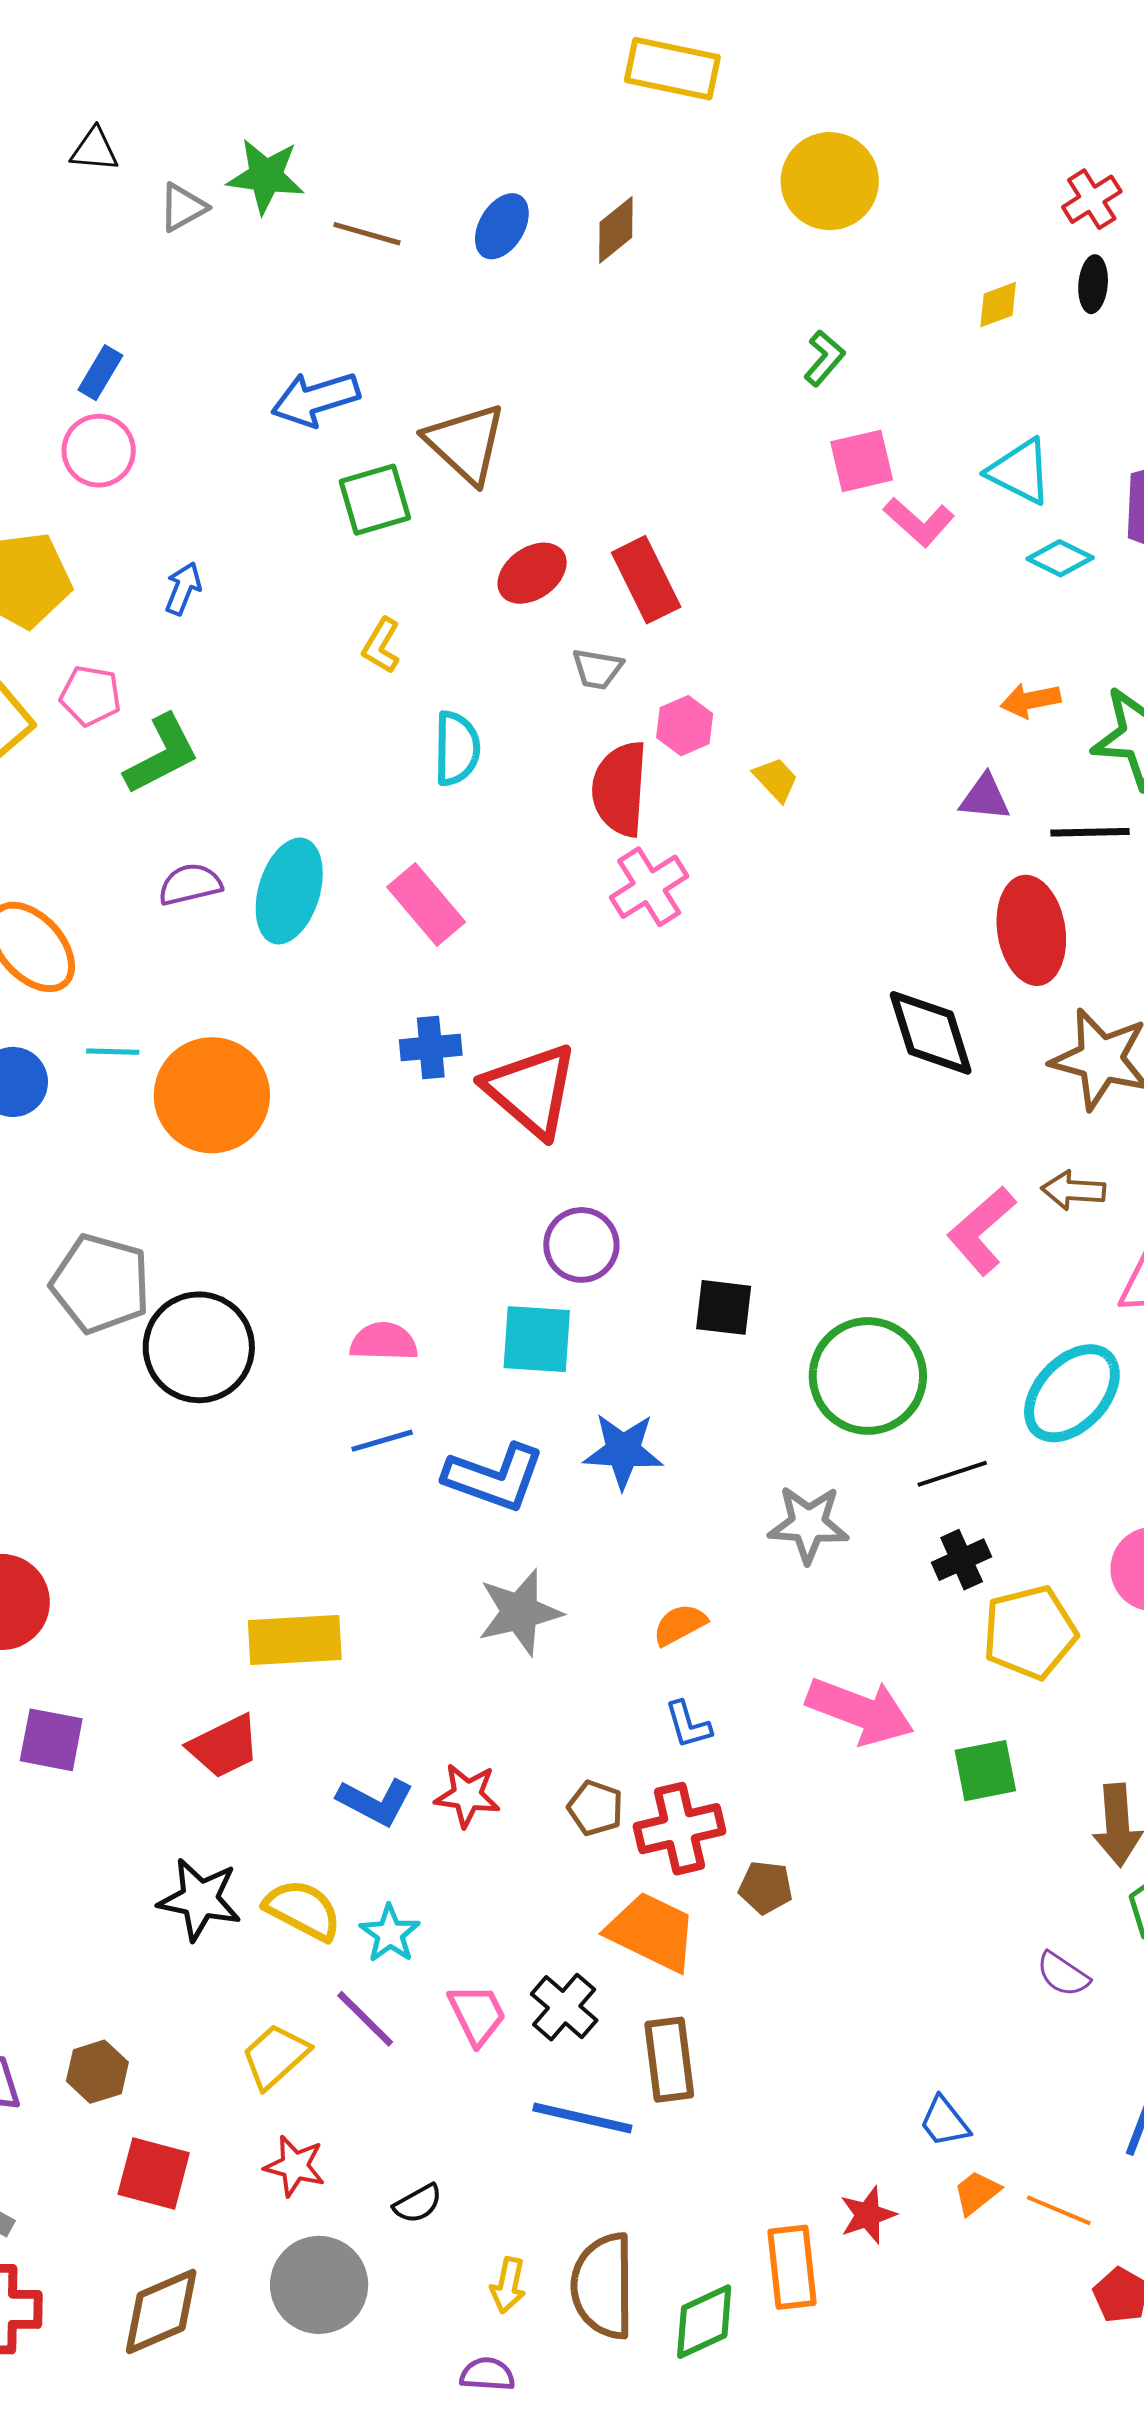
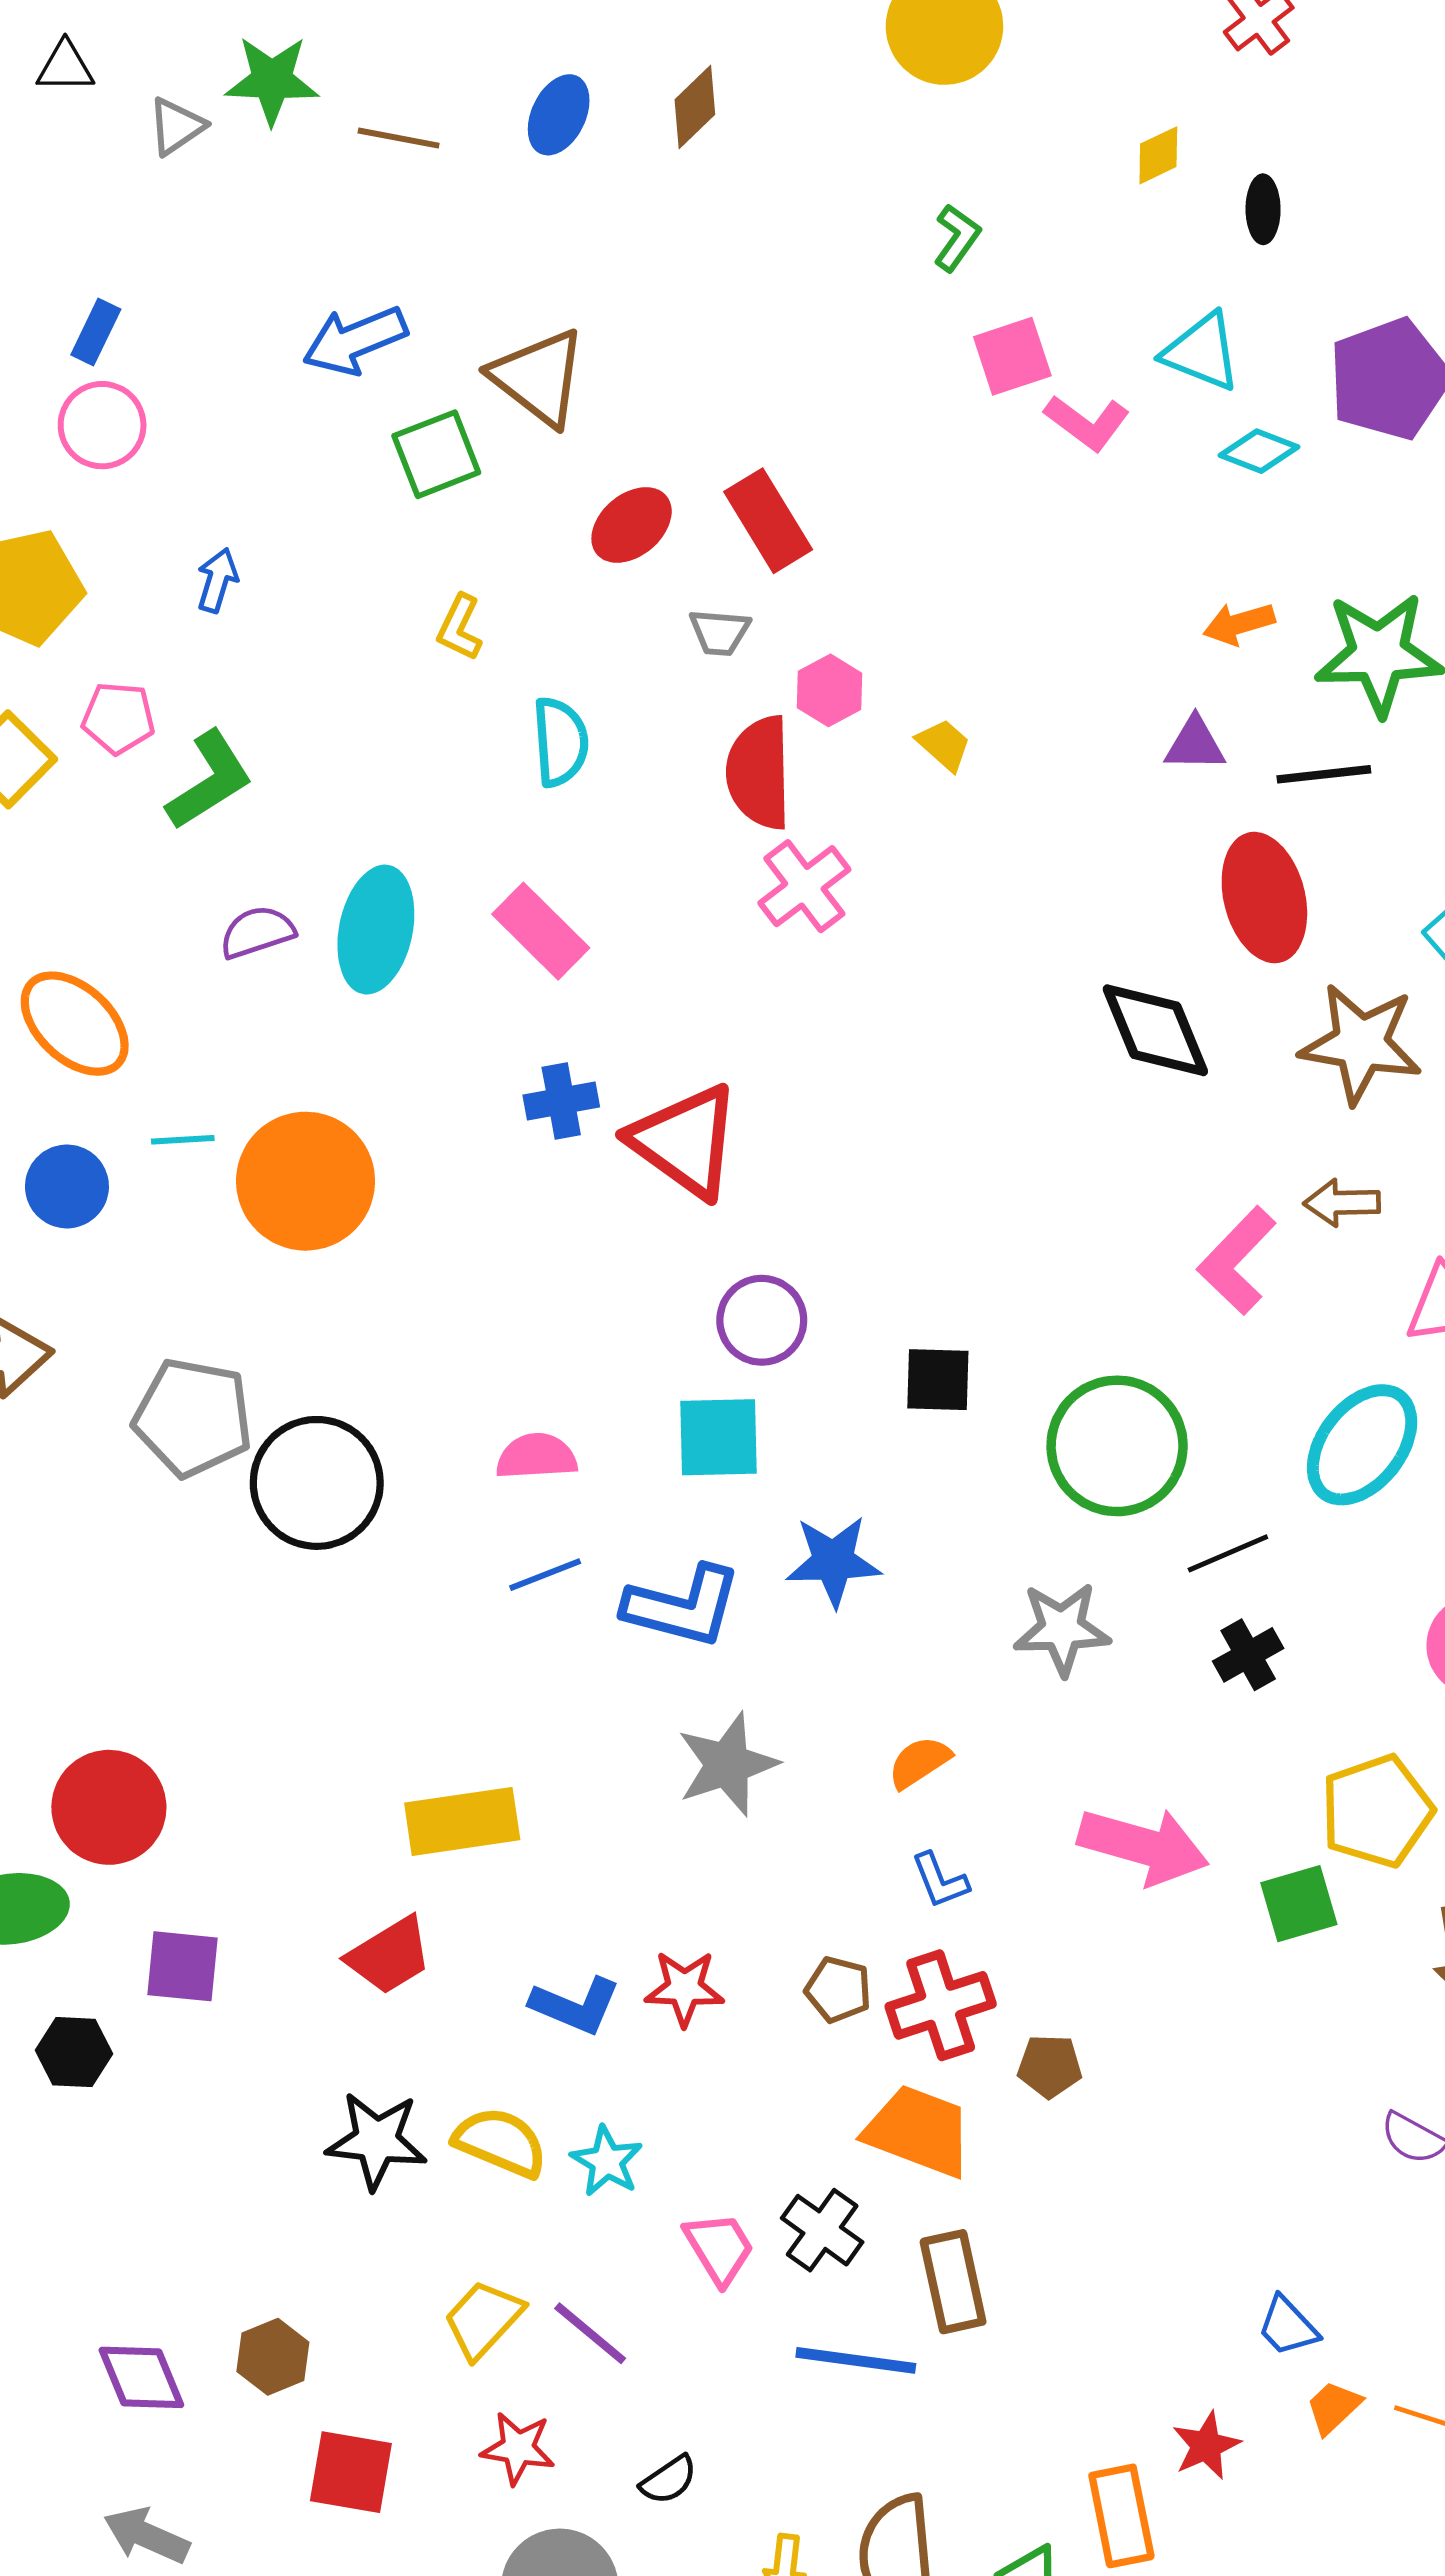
black ellipse: (1093, 284) -> (1263, 209), moved
yellow pentagon: (1030, 1632) -> (1377, 1811), moved
purple line: (365, 2019) -> (590, 2333), moved

